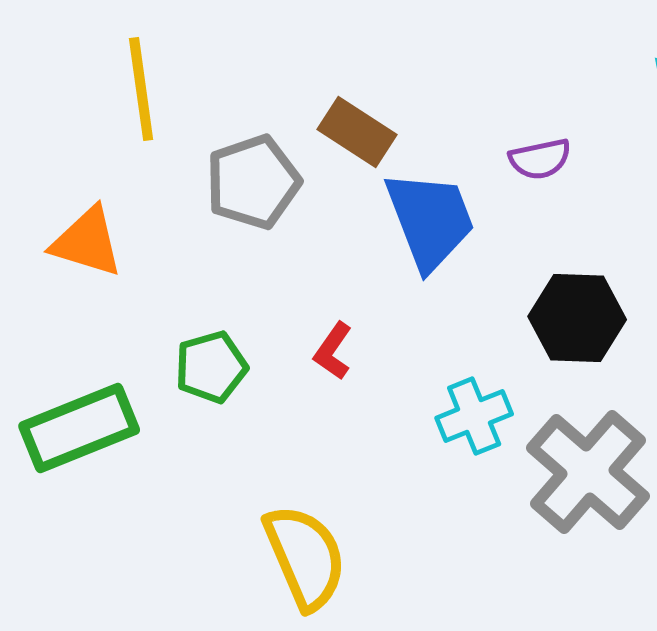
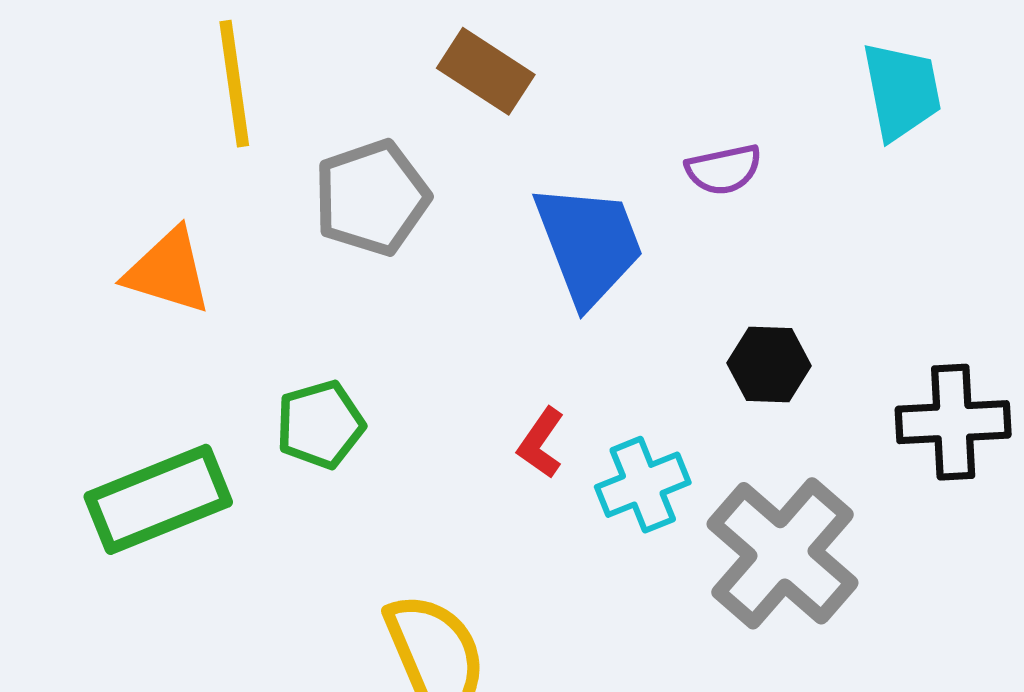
brown rectangle: (357, 132) -> (486, 71), moved
black hexagon: (577, 318) -> (769, 364), size x0.7
red L-shape: (333, 351) -> (541, 443), moved

